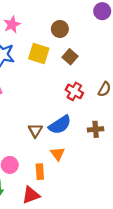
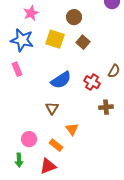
red cross: (74, 91) -> (92, 82), moved
blue semicircle: (60, 125) -> (61, 80), moved
orange rectangle: (40, 172) -> (56, 145), turned -48

